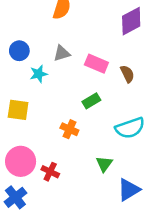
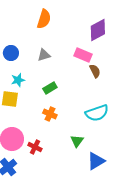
pink rectangle: (96, 64) -> (83, 55), moved
cyan star: (39, 74) -> (18, 80), moved
green rectangle: (91, 101) -> (50, 88), moved

